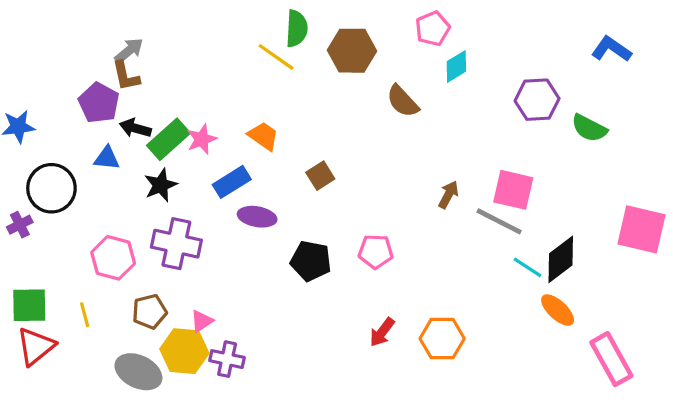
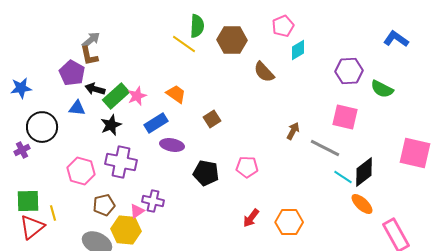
pink square: (513, 190) -> (345, 117), moved
yellow line: (85, 315) -> (53, 213), moved
purple cross: (227, 359) -> (153, 201), moved

